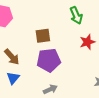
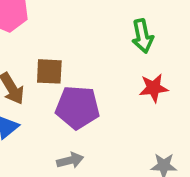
brown square: (43, 36) -> (49, 71), moved

